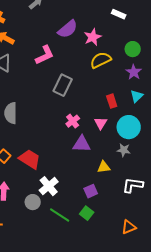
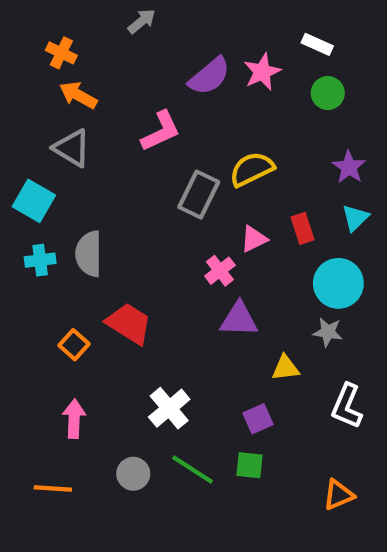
pink star: (93, 37) -> (262, 72), moved
green circle: (133, 49) -> (328, 93), moved
yellow semicircle: (101, 60) -> (252, 169), moved
pink triangle: (101, 123) -> (254, 239), moved, turned 32
red trapezoid: (30, 159) -> (129, 324), moved
white L-shape: (133, 185) -> (347, 406), turned -75
gray circle: (33, 202) -> (133, 474), moved
green square: (87, 213) -> (250, 465), turned -32

